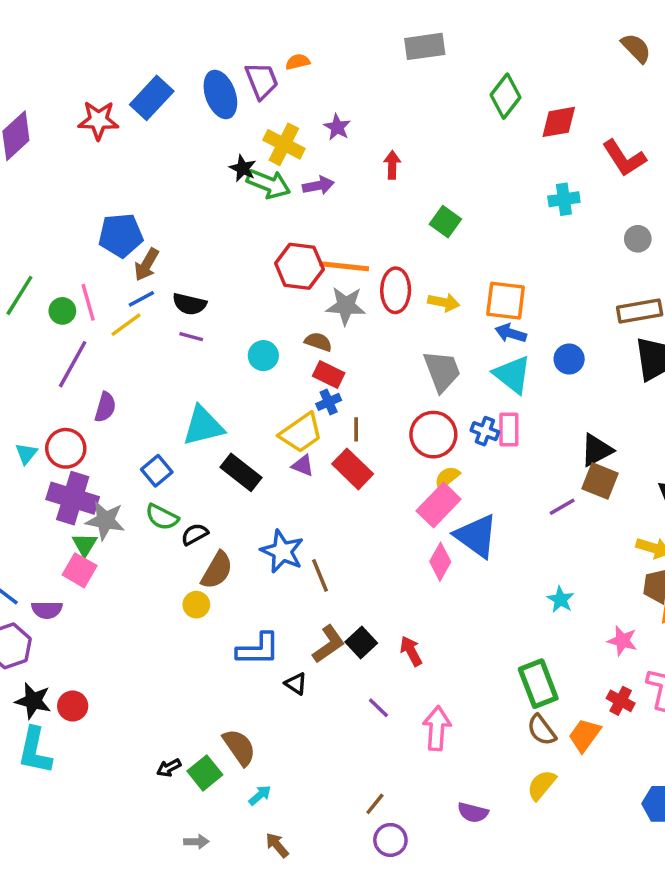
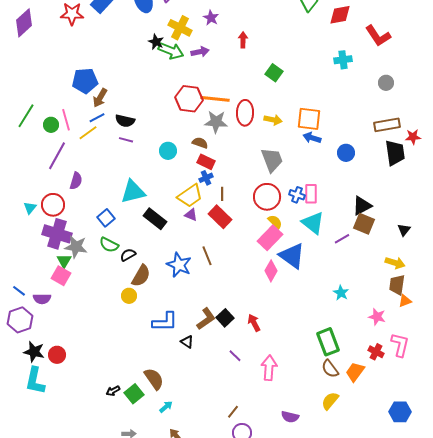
cyan triangle: (512, 374) -> (313, 223), moved
yellow semicircle: (447, 478) -> (275, 222), turned 84
brown line: (320, 575) -> (207, 256), moved

